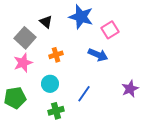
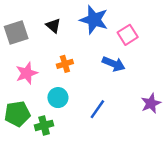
gray square: (25, 38) -> (16, 33), moved, turned 30
green cross: (56, 111) -> (44, 125), moved

